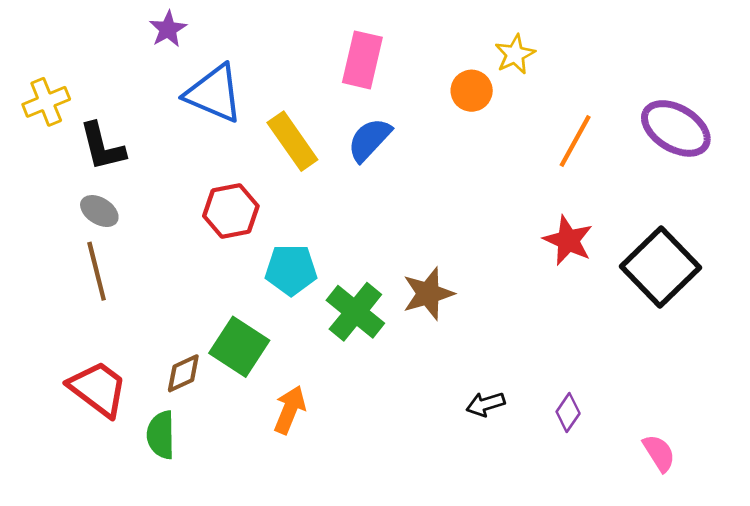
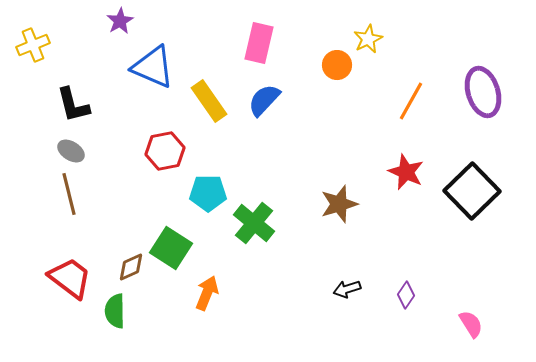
yellow cross: (46, 102) -> (33, 45), moved
purple ellipse: (676, 128) -> (483, 92), turned 42
brown star: (428, 294) -> (339, 204), moved

